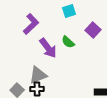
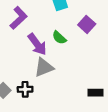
gray triangle: (38, 75) -> (44, 67), moved

